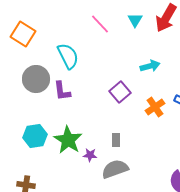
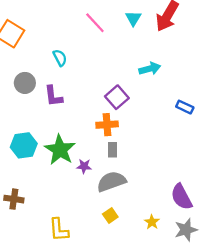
cyan semicircle: (68, 56) -> (60, 58), size x0.6
gray circle: (36, 79) -> (25, 83), size x0.7
orange cross: (155, 107) -> (107, 125), moved, turned 30

